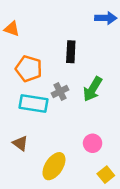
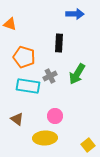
blue arrow: (106, 18) -> (75, 14), moved
pink circle: (93, 143) -> (55, 116), moved
yellow ellipse: (54, 166) -> (45, 138), turned 55

